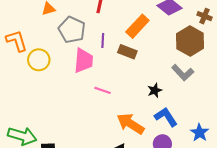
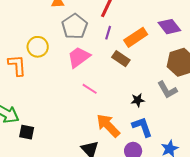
purple line: (103, 40) -> (108, 33), moved
orange L-shape: (17, 41) -> (17, 65), moved
pink trapezoid: (84, 61) -> (79, 57), turned -145

